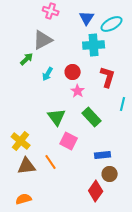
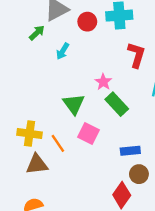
red circle: (73, 72) -> (87, 22), moved
pink star: (78, 91) -> (103, 82), moved
yellow cross: (21, 141) -> (30, 134), turned -30
orange line: (51, 162) -> (58, 143), moved

